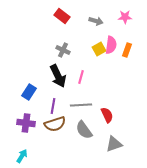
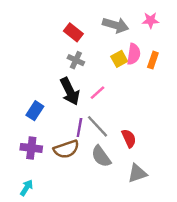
red rectangle: (62, 16) -> (73, 32), moved
gray arrow: (96, 21) -> (116, 25), size x1.5
pink line: (81, 77) -> (98, 93), turned 32
gray line: (81, 105) -> (98, 126), turned 50
purple line: (53, 106) -> (79, 127), moved

